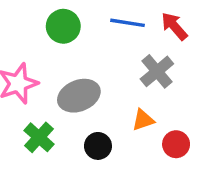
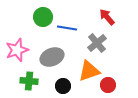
blue line: (127, 23) -> (67, 28), moved
orange triangle: (143, 120) -> (89, 71), size x1.6
green cross: (39, 137) -> (29, 81), turned -36

